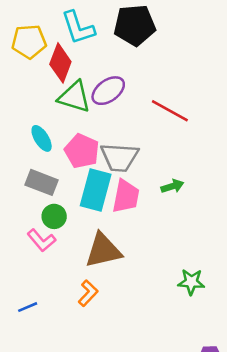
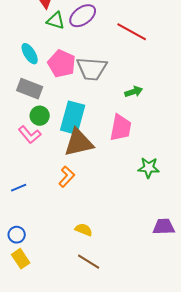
green triangle: (74, 97) -> (56, 21), size x0.7
cyan rectangle: (96, 190) -> (73, 118), moved
pink trapezoid: (126, 196) -> (121, 128), moved

